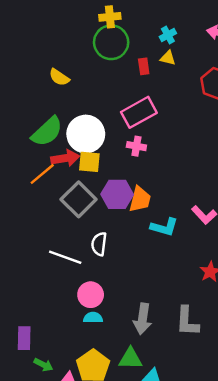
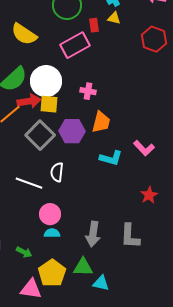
yellow semicircle: (59, 77) -> (24, 34), size x1.5
pink rectangle: (139, 112) -> (75, 45), moved
orange trapezoid: (140, 199) -> (101, 122), moved
green arrow: (43, 365) -> (24, 252), moved

